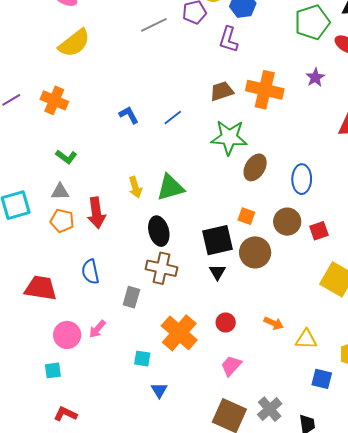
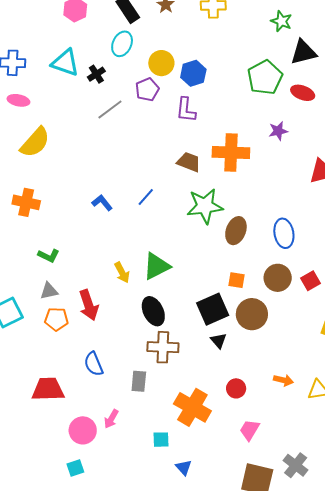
purple star: (315, 77) -> (278, 131), turned 30
brown trapezoid: (222, 91) -> (189, 162), turned 50

